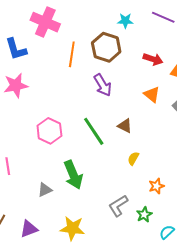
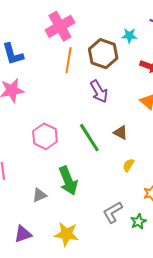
cyan star: (125, 21) -> (129, 36), moved
pink cross: (45, 22) -> (60, 26), moved, turned 36

